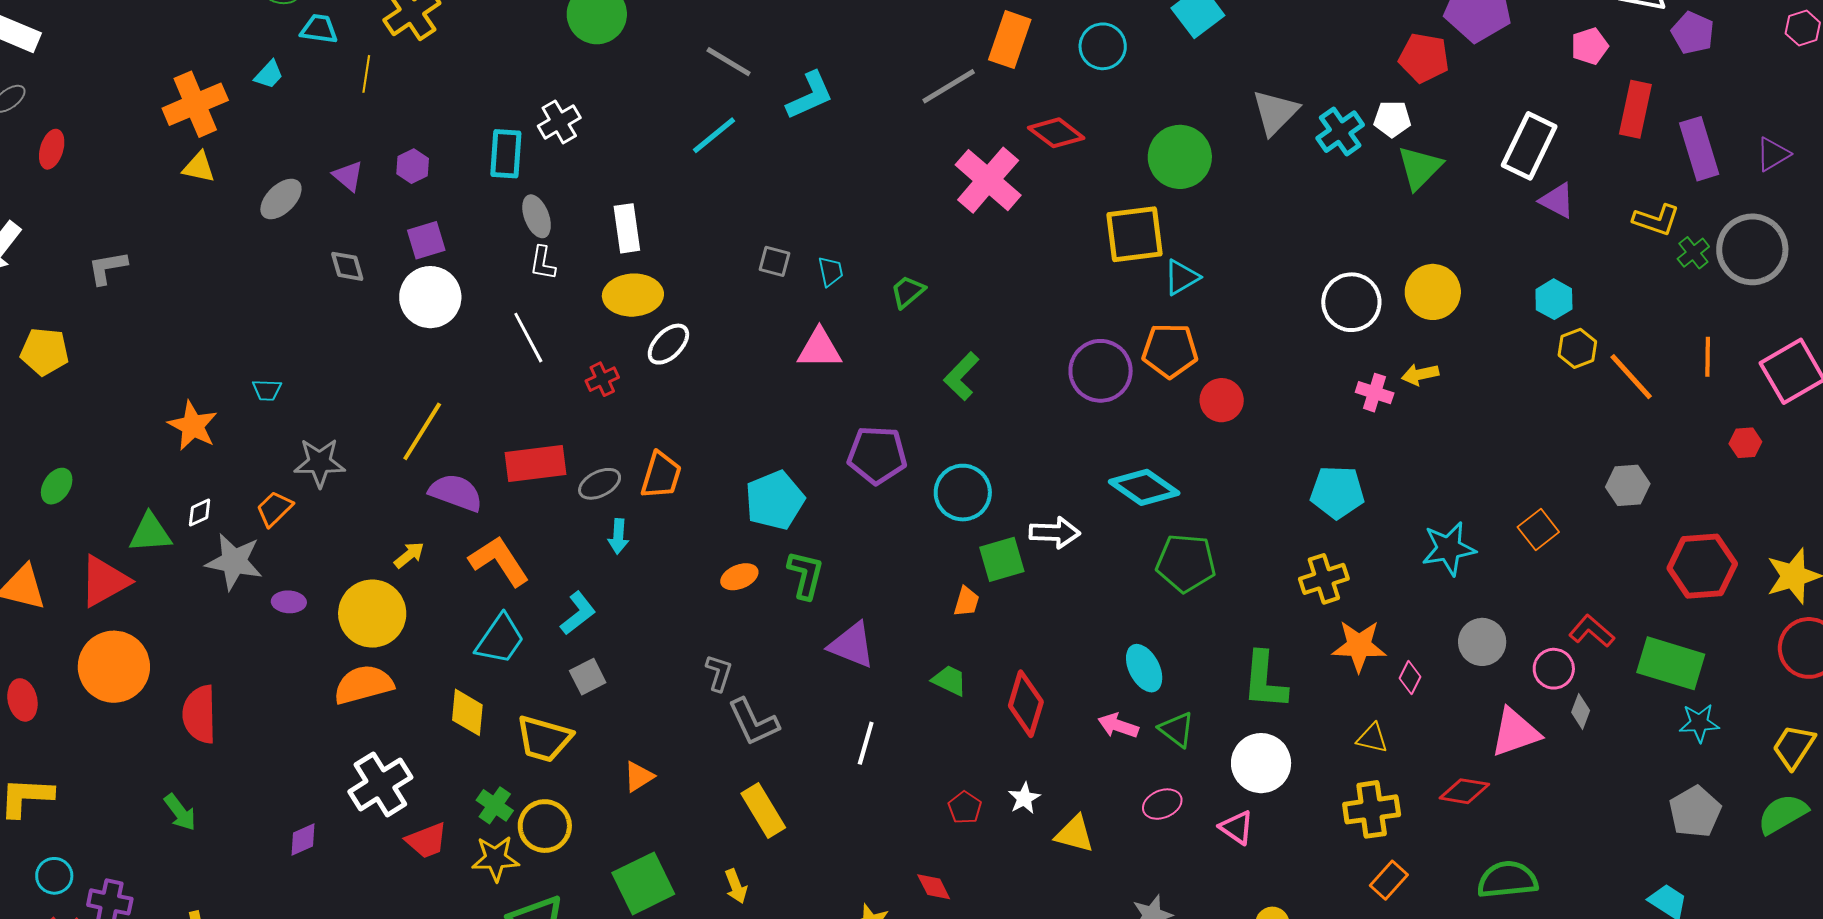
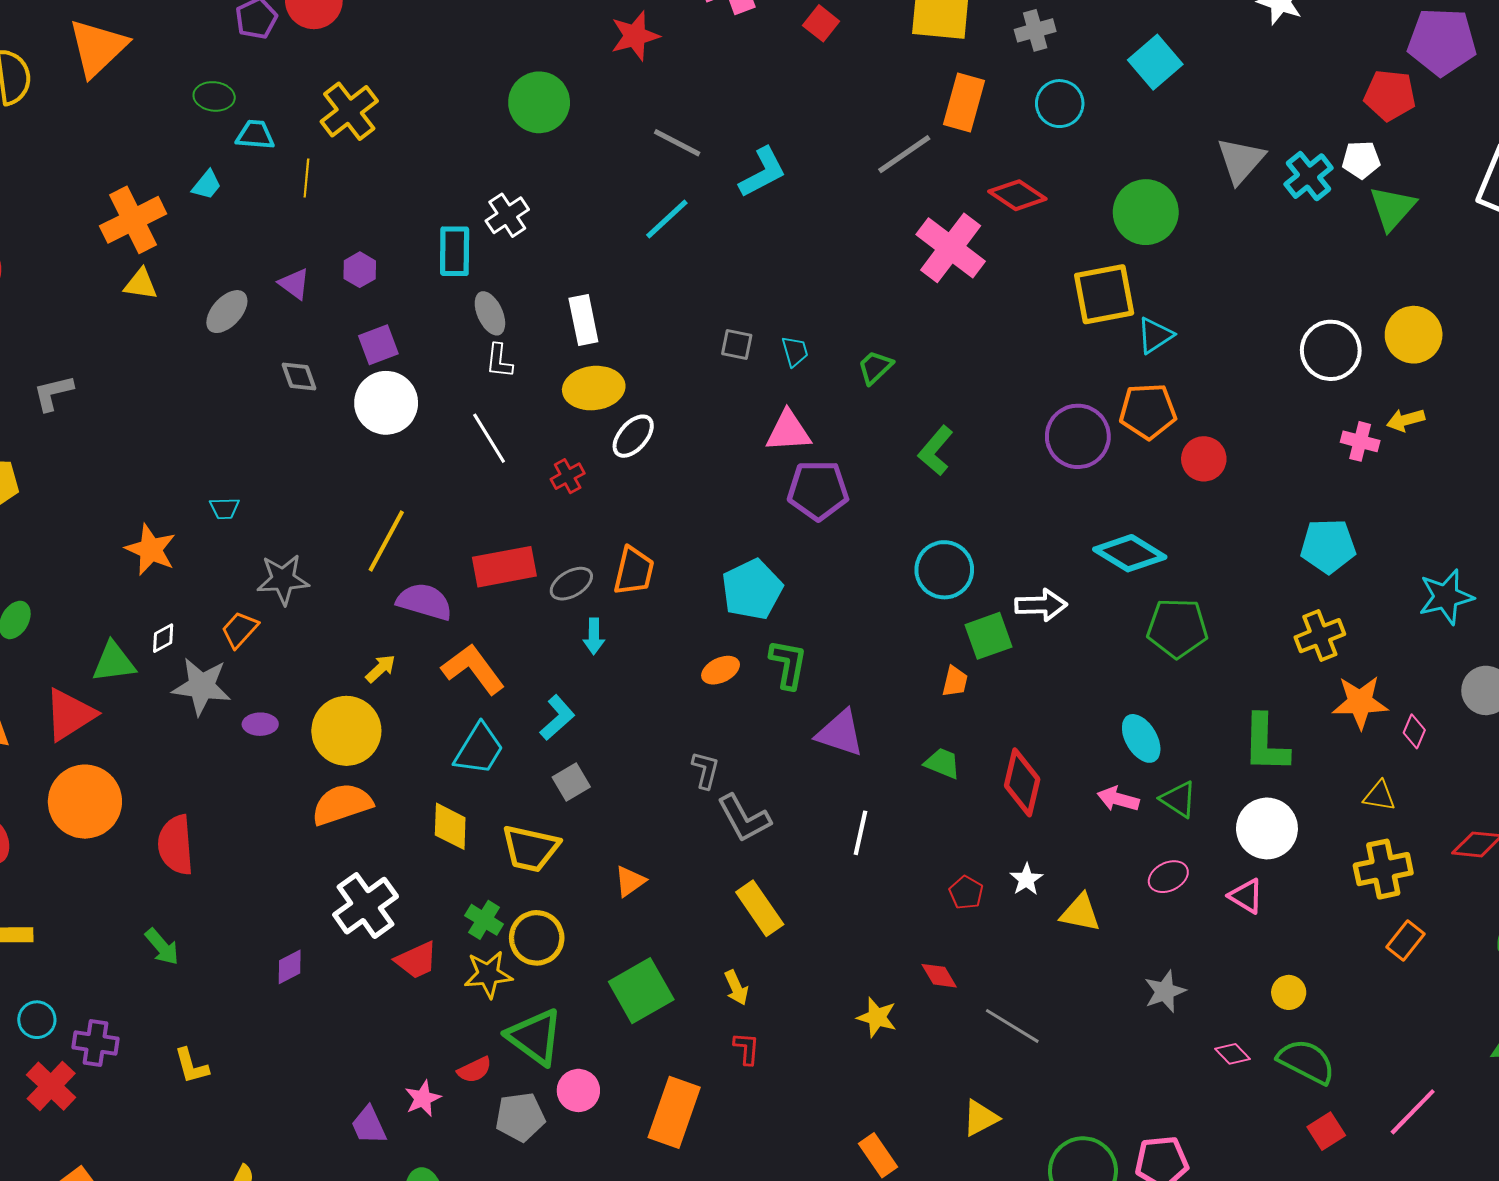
purple pentagon: (877, 455) -> (818, 490), moved

